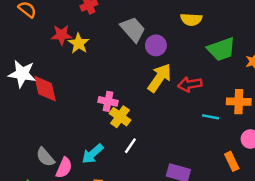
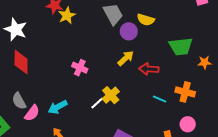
yellow semicircle: (191, 19) -> (146, 20), moved
yellow arrow: (160, 78) -> (126, 58), size x0.7
red diamond: (45, 89) -> (21, 62), moved
yellow cross: (120, 117) -> (111, 95), moved
white line: (130, 146) -> (97, 103), moved

